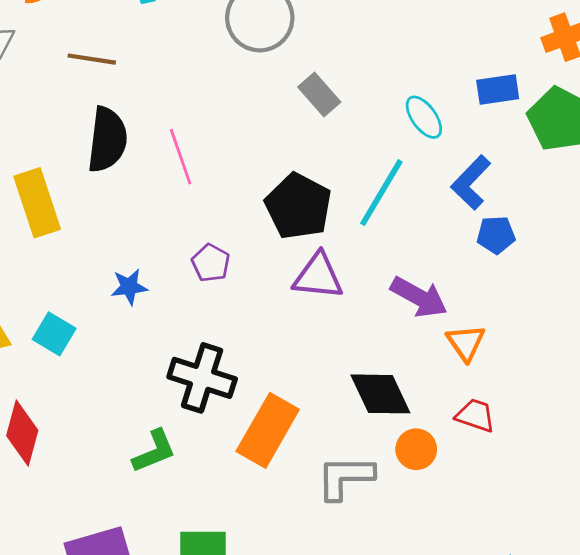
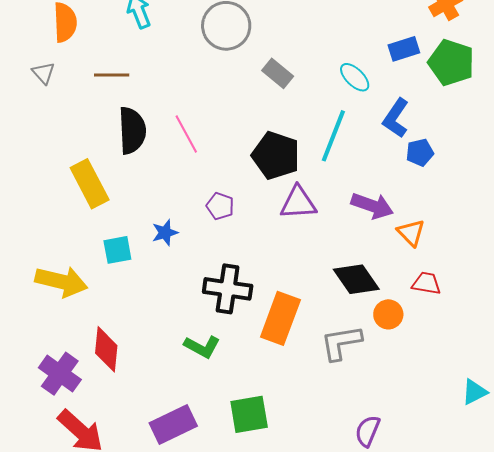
cyan square: (54, 334) -> (117, 250), moved, turned -32
green L-shape: (154, 451) -> (202, 347), turned 60

